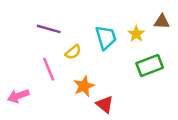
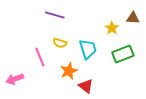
purple line: (49, 29) -> (55, 15), moved
cyan trapezoid: (106, 37) -> (88, 49), moved
yellow semicircle: (73, 52) -> (60, 43), turned 56

